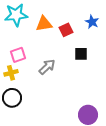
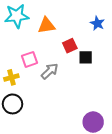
red square: (66, 30) -> (70, 46), moved
pink square: (18, 55) -> (29, 59), moved

